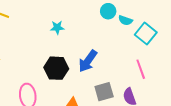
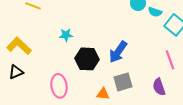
cyan star: (57, 27) -> (66, 35), moved
gray square: (104, 92) -> (123, 82), moved

